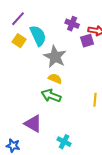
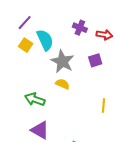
purple square: (87, 41) -> (95, 60), moved
green arrow: (51, 96) -> (35, 99), moved

